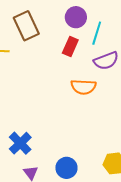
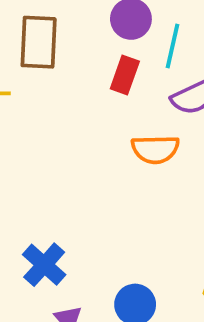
brown rectangle: (26, 26) -> (39, 42), turned 32

